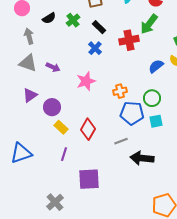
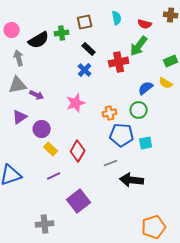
black semicircle: (49, 18) -> (39, 40), size x1.5
green cross: (73, 20) -> (62, 33), moved, turned 32
gray triangle: (28, 63) -> (18, 85), turned -30
purple arrow: (53, 67) -> (37, 95), moved
green circle: (152, 98) -> (139, 110), moved
purple line: (64, 154) -> (54, 176), turned 48
purple square: (89, 179) -> (79, 201), turned -35
gray cross: (55, 202) -> (45, 224), turned 36

